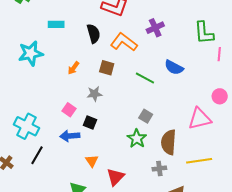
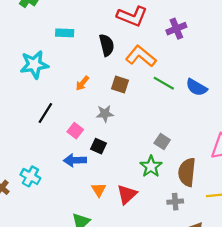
purple cross: (155, 28) -> (176, 29), moved
green line: (145, 78) -> (164, 83), moved
cyan cross: (26, 126) -> (30, 176), moved, size x0.7
black line: (37, 155) -> (45, 113), moved
red triangle: (116, 177) -> (127, 194), moved

